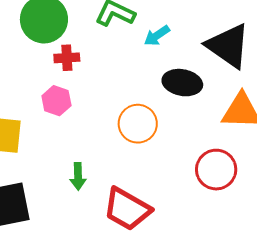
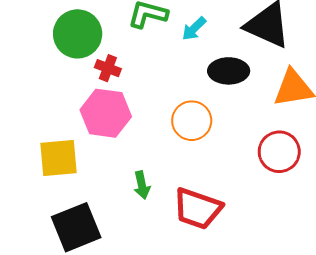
red cross: (67, 58) -> (108, 68), turned 35
pink hexagon: (56, 101) -> (106, 113), size x1.6

